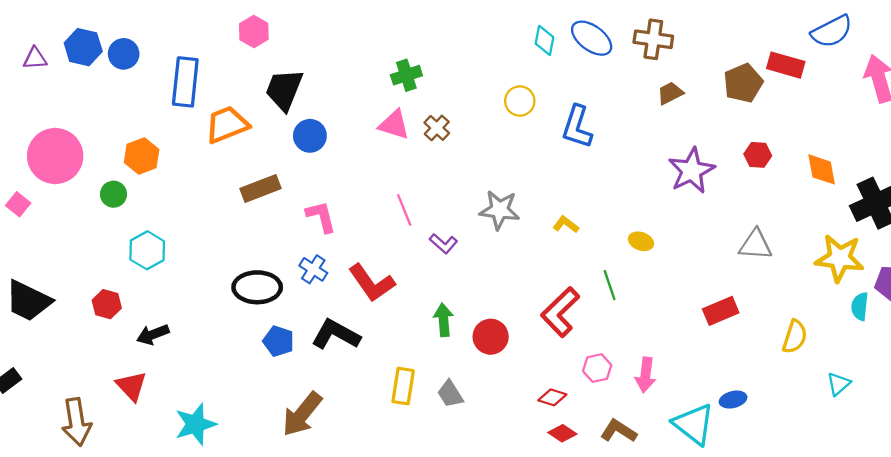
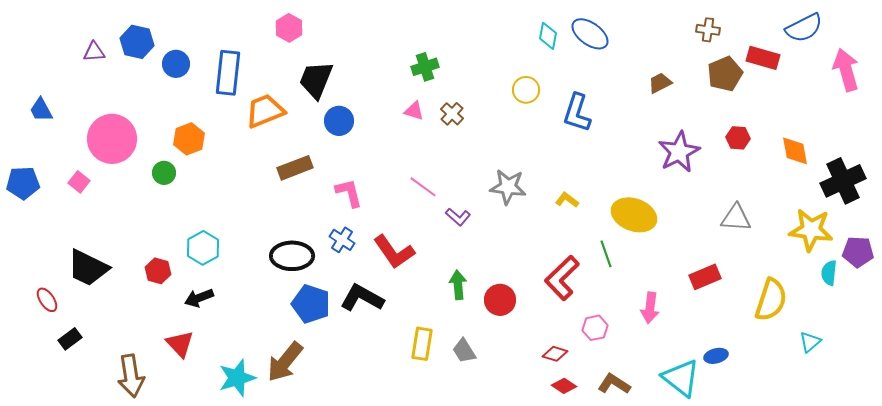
brown cross: (653, 39) -> (708, 30), moved, size x0.7
blue circle: (124, 54) -> (176, 64), moved
pink triangle: (394, 125) -> (414, 111), size x0.7
pink line: (404, 210) -> (423, 187), turned -32
yellow ellipse: (641, 241) -> (634, 215), size x2.0
cyan hexagon: (147, 250) -> (203, 248), moved
yellow semicircle: (795, 337) -> (771, 300), size x1.4
blue pentagon: (278, 341) -> (311, 304), size x1.4
pink arrow: (645, 375) -> (650, 308), moved
brown arrow: (302, 414) -> (285, 362), moved

